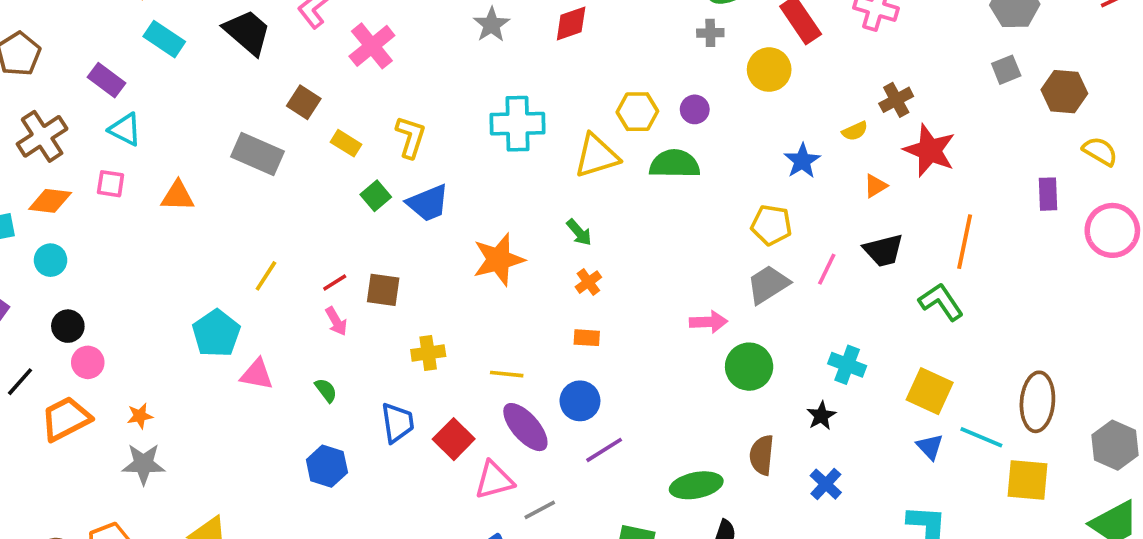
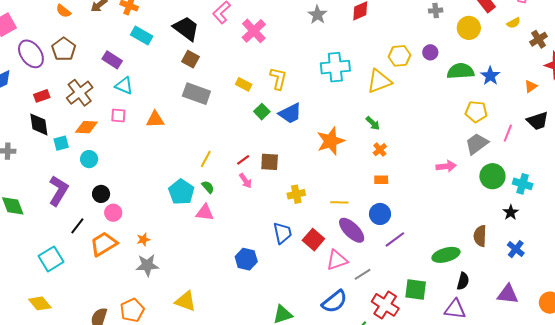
brown square: (304, 102) -> (191, 59), moved
yellow semicircle: (855, 131) -> (514, 23), moved
green semicircle: (675, 164) -> (461, 71), moved
green circle: (749, 367) -> (492, 176), moved
green semicircle: (326, 390) -> (208, 187), moved

